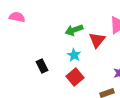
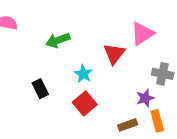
green arrow: (74, 30) -> (58, 40), moved

